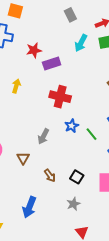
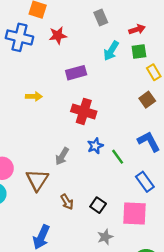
red star: (34, 50) -> (58, 35), moved
yellow arrow: (16, 86) -> (34, 96), turned 72
brown triangle: (23, 158) -> (37, 180), size x1.5
gray star: (73, 204) -> (105, 237), moved

